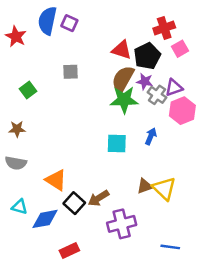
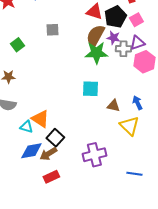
pink square: (180, 49) -> (136, 20), moved
gray cross: (157, 95) -> (123, 49), turned -35
blue arrow: (151, 136) -> (137, 103), moved, turned -48
brown triangle: (145, 186) -> (113, 106), moved, turned 32
brown arrow: (99, 198) -> (48, 154), moved
cyan triangle: (19, 207) -> (26, 127), moved

